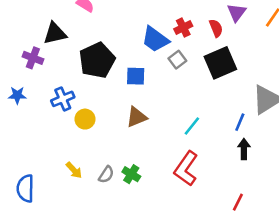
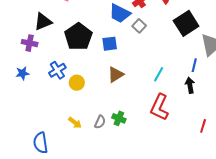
black square: (220, 63) -> (186, 23), moved
black arrow: (244, 149) -> (190, 85), moved

